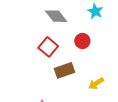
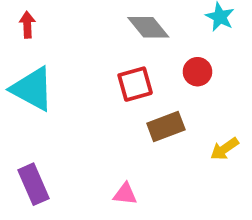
red square: (48, 47) -> (135, 84), turned 36

